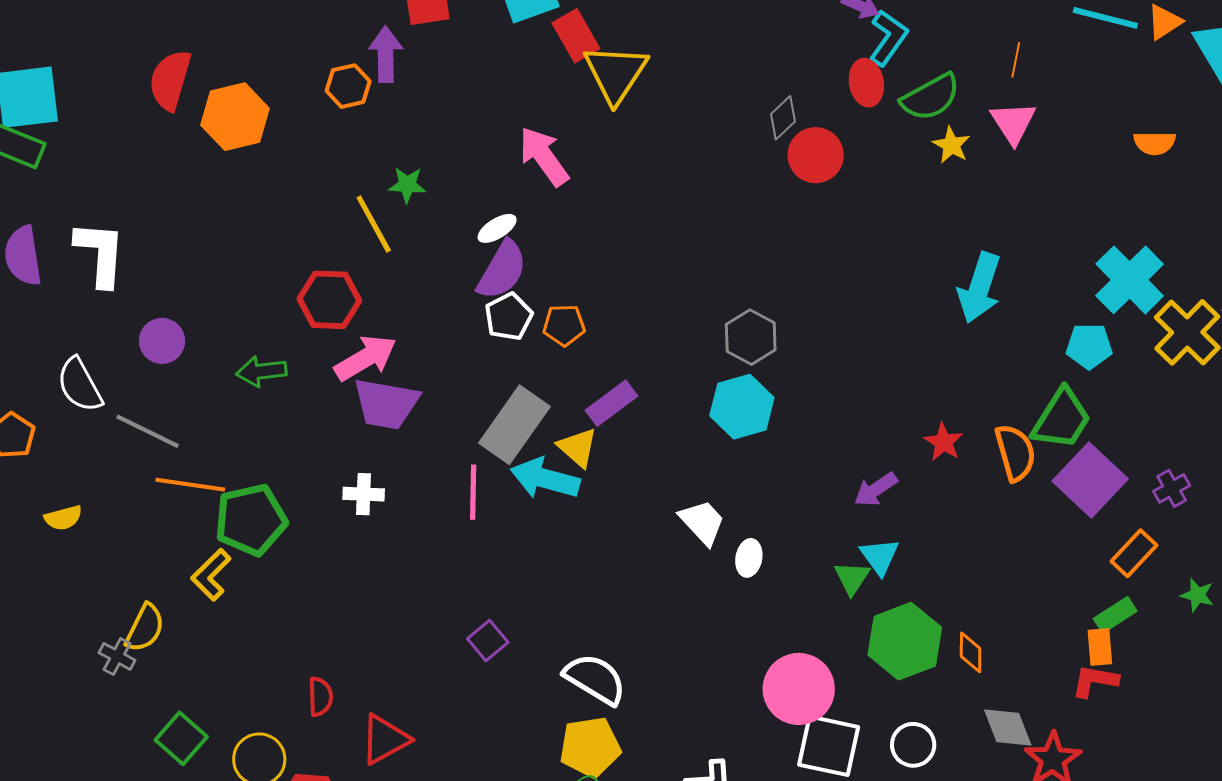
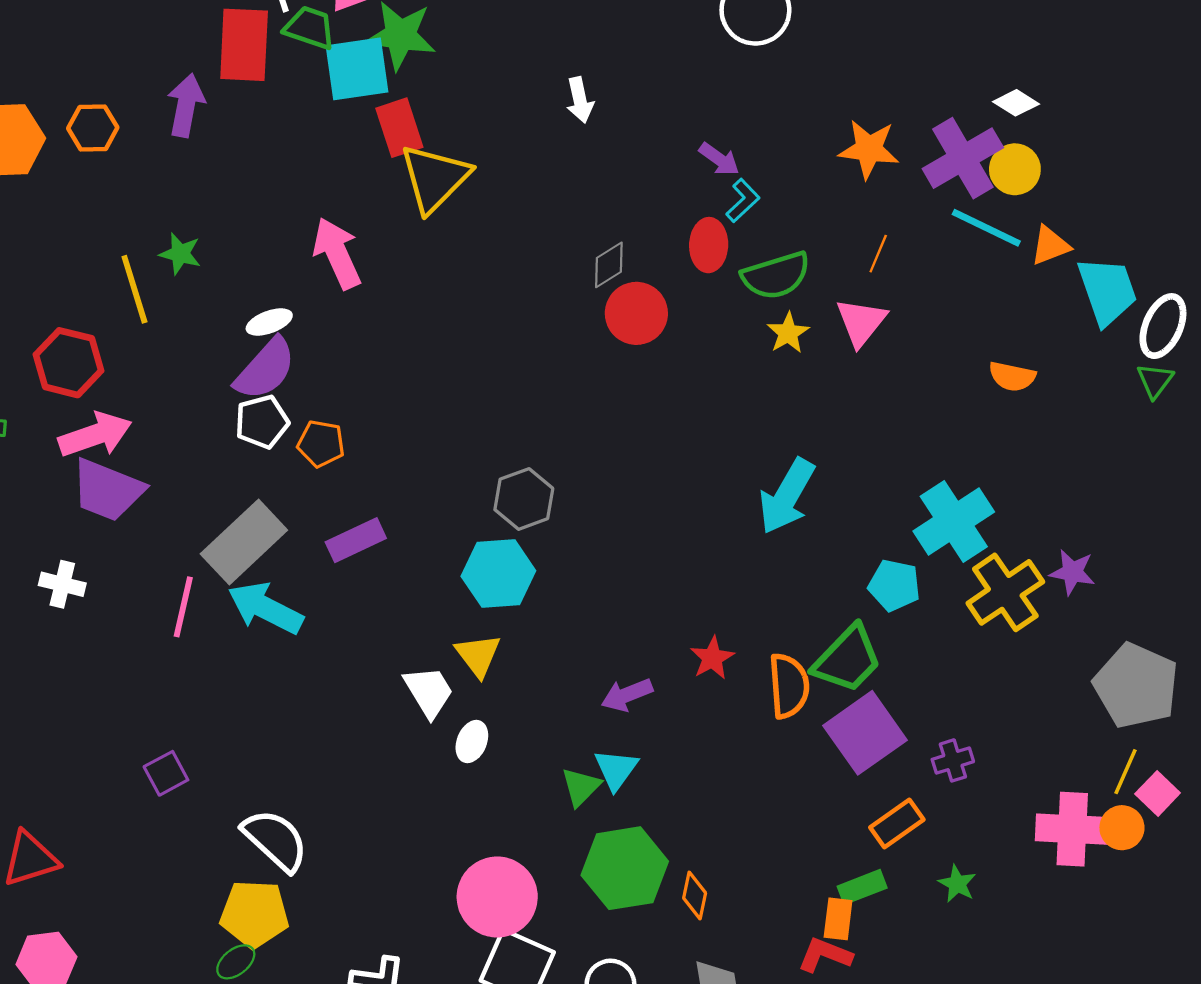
cyan L-shape: (888, 38) -> (743, 201), size x0.7
orange hexagon: (348, 86) -> (93, 128), moved
yellow triangle: (578, 447) -> (478, 655), moved

